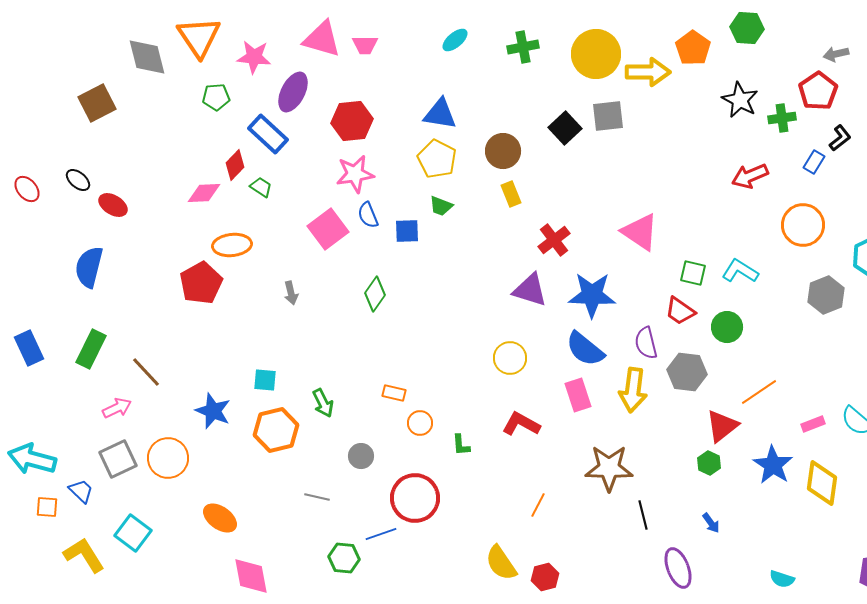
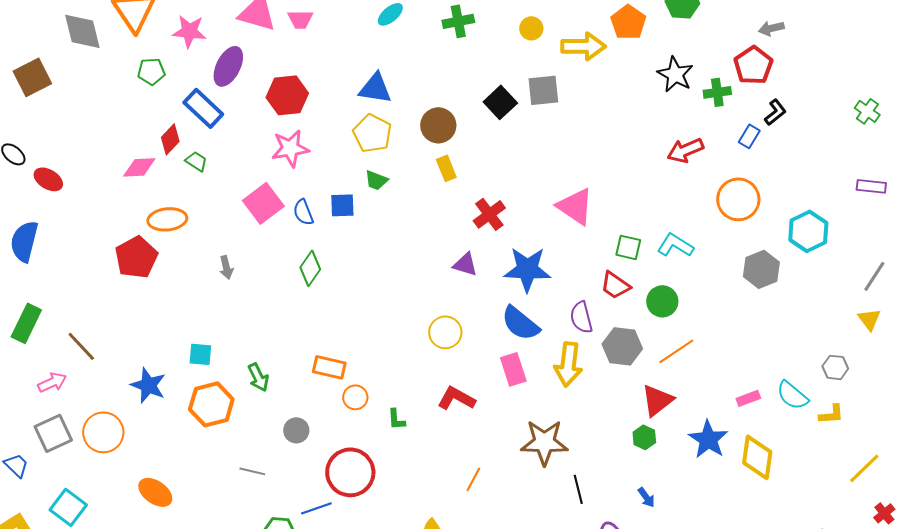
yellow circle: (596, 54) -> (531, 28), size x0.5
blue semicircle: (368, 215) -> (303, 212), moved
purple triangle: (530, 290) -> (465, 264), size x0.7
orange line: (759, 392) -> (676, 351), moved
orange rectangle: (394, 393) -> (329, 367), size x1.4

